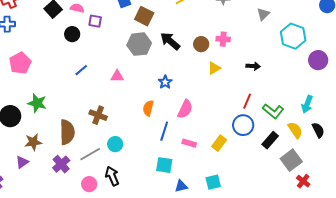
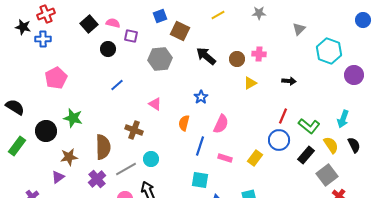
gray hexagon: (139, 44) -> (160, 59), moved
pink triangle: (117, 76) -> (155, 104), moved, turned 32

